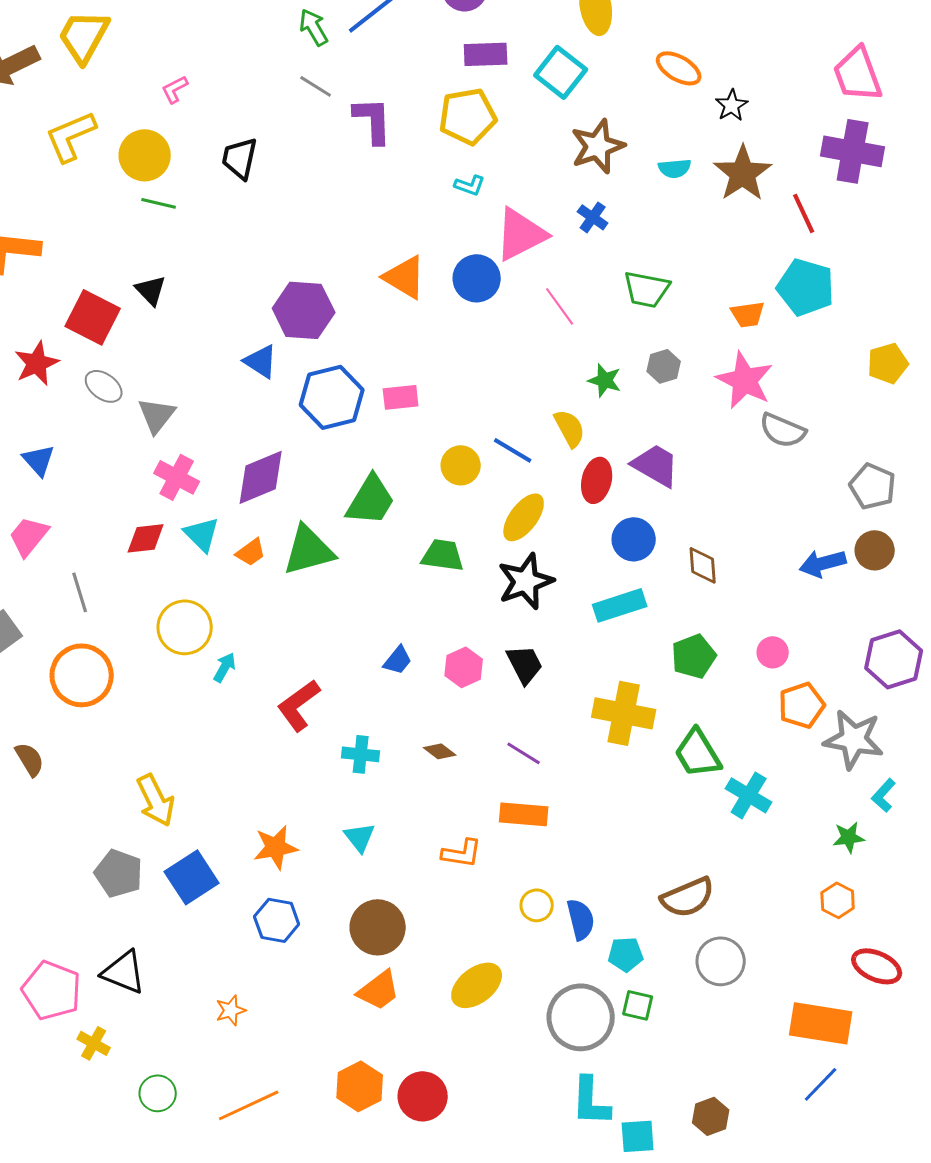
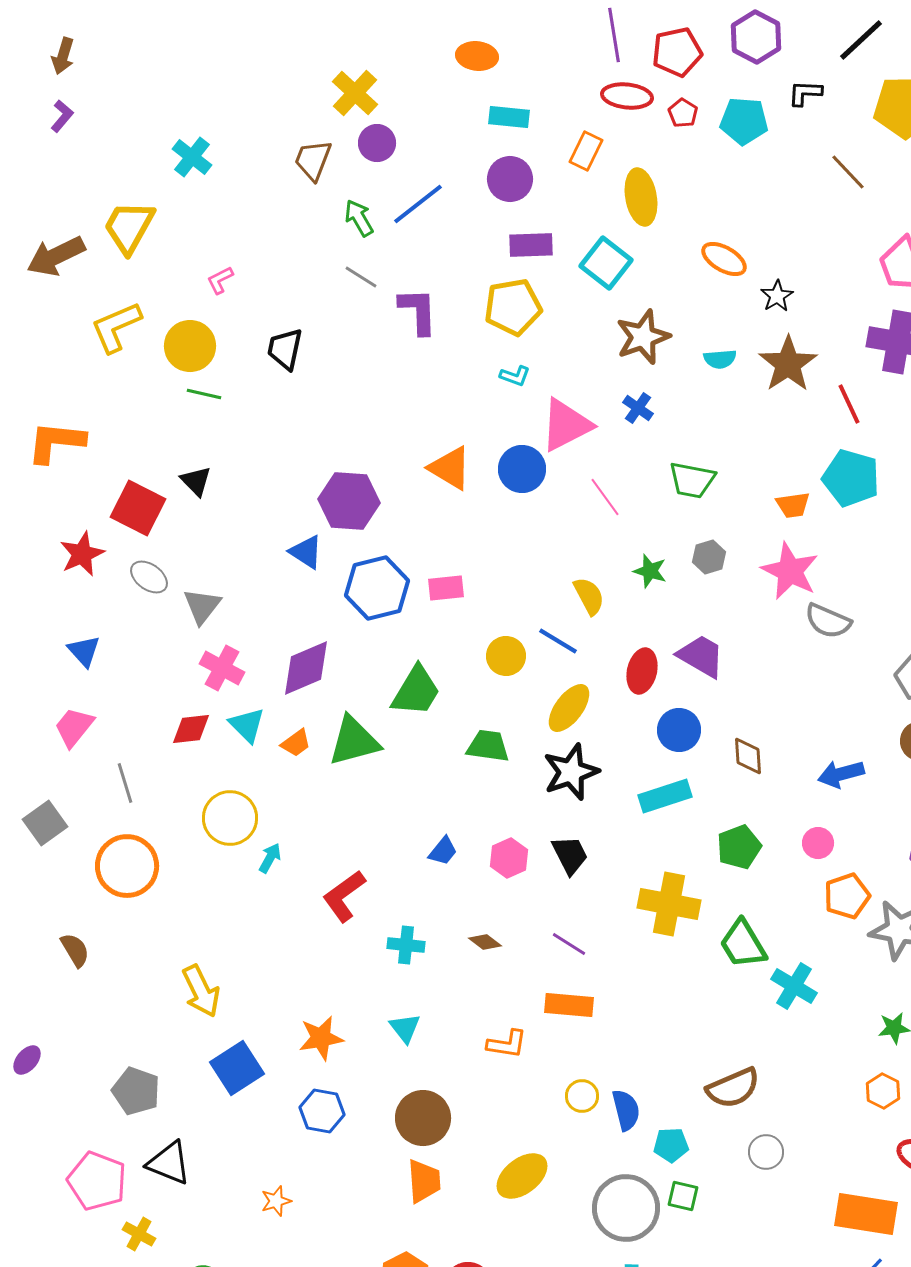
yellow semicircle: (570, 428) -> (589, 596), moved
blue arrow: (823, 563) -> (841, 774), moved
gray pentagon: (119, 873) -> (136, 1091), moved
gray circle: (721, 961) -> (766, 1152), size x0.7
orange trapezoid: (379, 990) -> (424, 1181), turned -57

